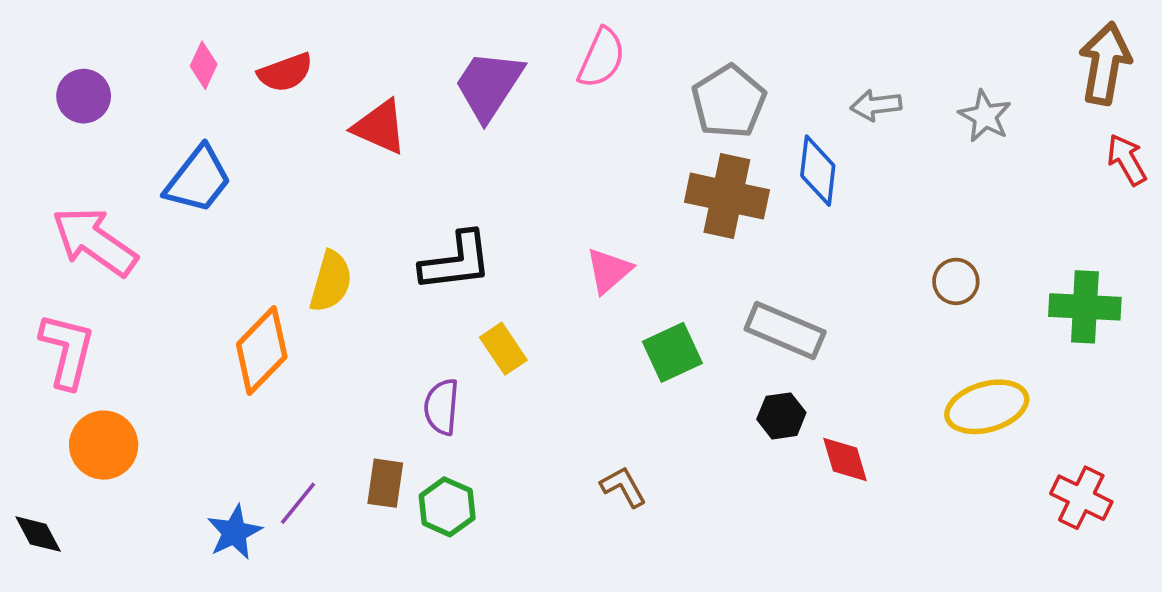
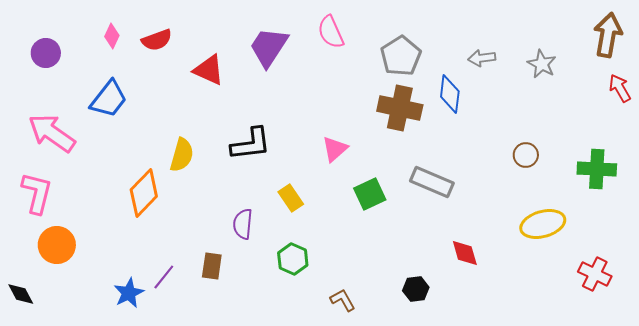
pink semicircle: (602, 58) -> (331, 32), turned 132
yellow rectangle: (503, 349) -> (291, 198), moved
black hexagon: (781, 416) -> (416, 289), moved
brown L-shape: (623, 487) -> (343, 300), moved
green hexagon: (447, 507) -> (293, 259), moved

